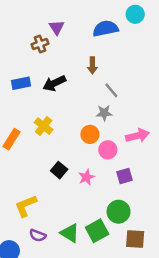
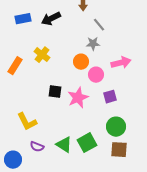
black square: (59, 170) -> (55, 92), turned -32
pink star: (86, 177) -> (78, 98), size x1.5
yellow L-shape: (26, 206) -> (27, 122), turned -95
green circle: (119, 212) -> (116, 127), moved

